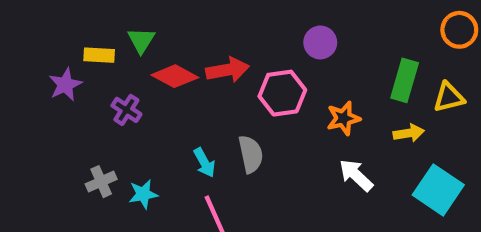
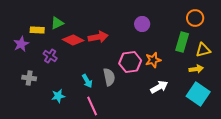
orange circle: (459, 30) -> (195, 18), moved
green triangle: (141, 40) -> (57, 23), turned 32
pink hexagon: (282, 93) -> (130, 62), moved
yellow arrow: (409, 133) -> (196, 69), moved
white arrow: (356, 175) -> (159, 87), turned 108
gray cross: (101, 182) -> (29, 78), moved, turned 32

